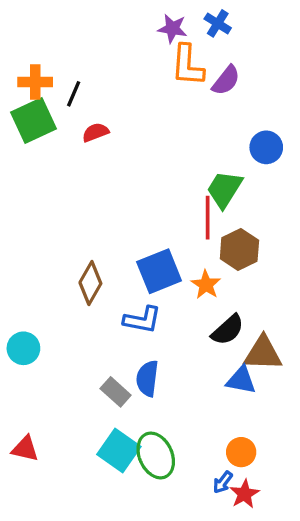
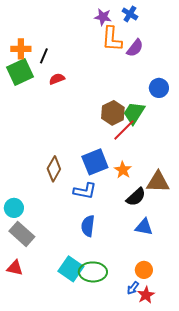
red line: (208, 218) -> (124, 130), turned 45
brown hexagon: (239, 249) -> (113, 113), moved
brown triangle: (263, 353) -> (158, 182), moved
gray rectangle: (116, 392) -> (22, 234), moved, size x1.4
green ellipse: (156, 455) -> (93, 272), turned -64

